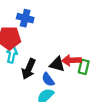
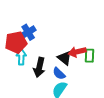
blue cross: (25, 18) -> (28, 32), moved, turned -35
black triangle: (57, 64) -> (65, 58), turned 35

